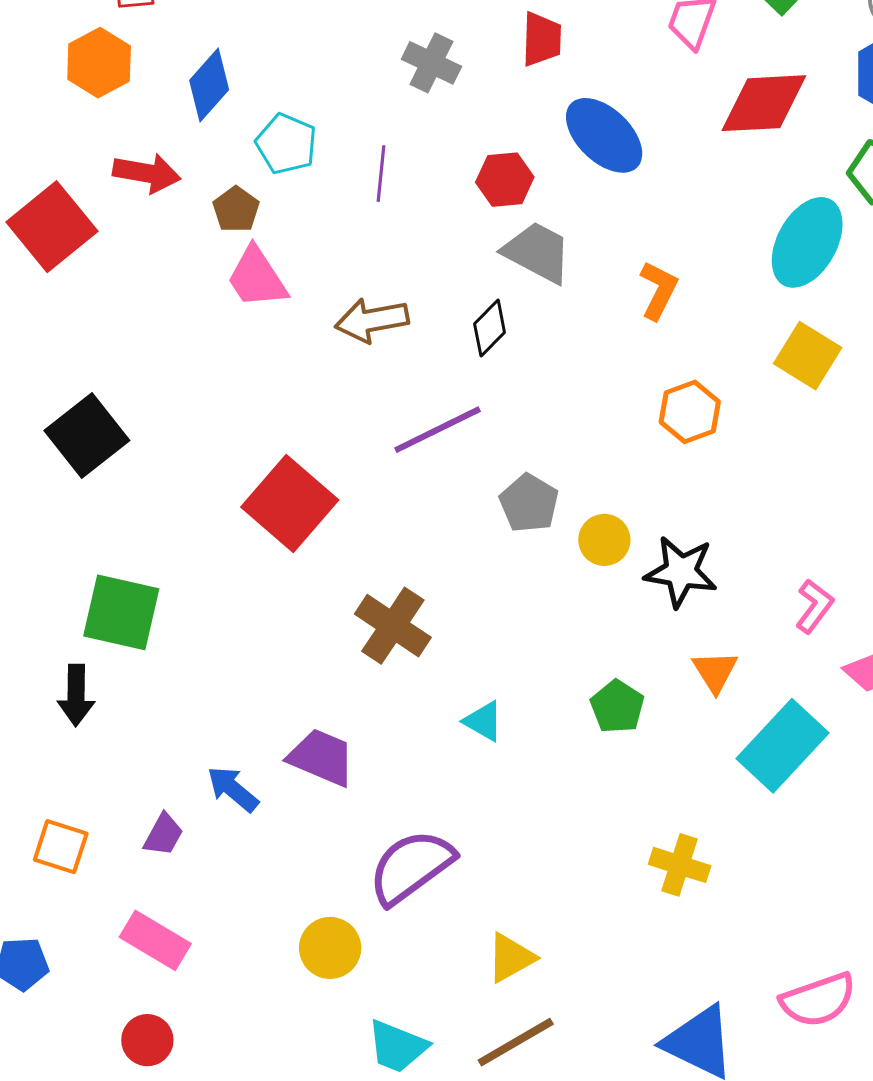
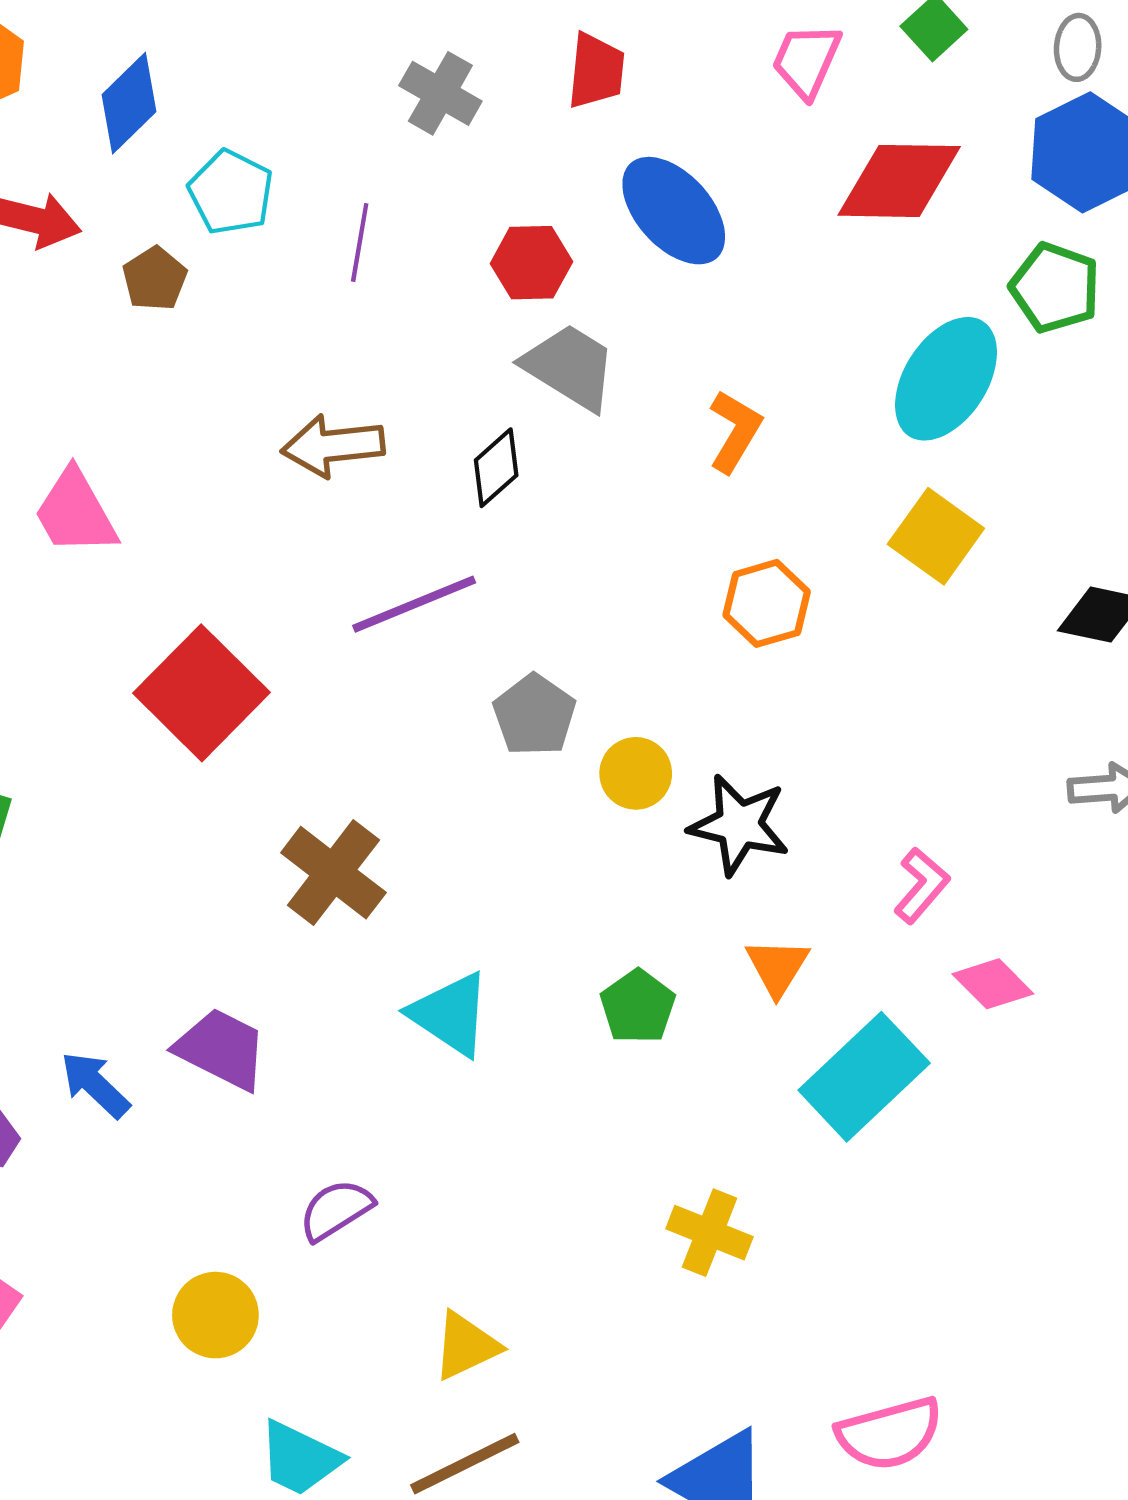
pink trapezoid: (257, 278) -> (75, 512), moved
cyan triangle: (483, 721) -> (450, 1014), size x1.5
purple semicircle: (411, 867) -> (336, 1210), size x0.6

